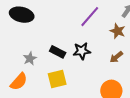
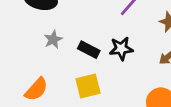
gray star: (30, 58) -> (53, 40), moved

